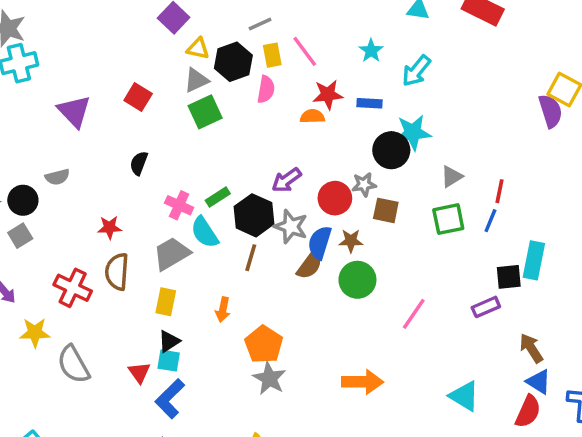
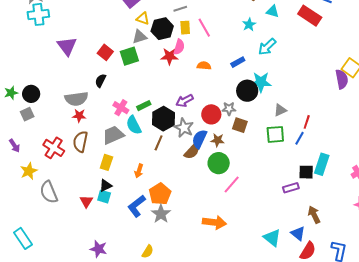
cyan star: (371, 51) -> (249, 25), moved
red star: (328, 95) -> (170, 56), moved
red square: (138, 97) -> (105, 52), moved
blue rectangle: (369, 103) -> (238, 62), turned -40
green square: (205, 112) -> (129, 56), moved
gray semicircle: (57, 177) -> (76, 99), moved, size x1.6
pink line: (414, 314) -> (232, 185), moved
yellow star: (35, 333) -> (29, 171), turned -30
blue triangle: (539, 382) -> (298, 233), moved
blue L-shape: (170, 399) -> (137, 206), moved

